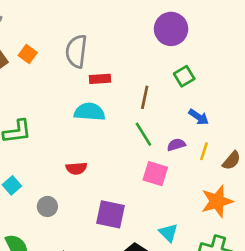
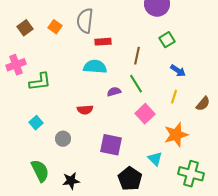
orange square: (28, 54) -> (55, 27), moved
purple semicircle: (176, 145) -> (114, 92), moved
yellow line: (204, 151) -> (174, 97), moved
pink square: (155, 174) -> (145, 114), turned 30
orange star: (217, 201) -> (176, 135), moved

